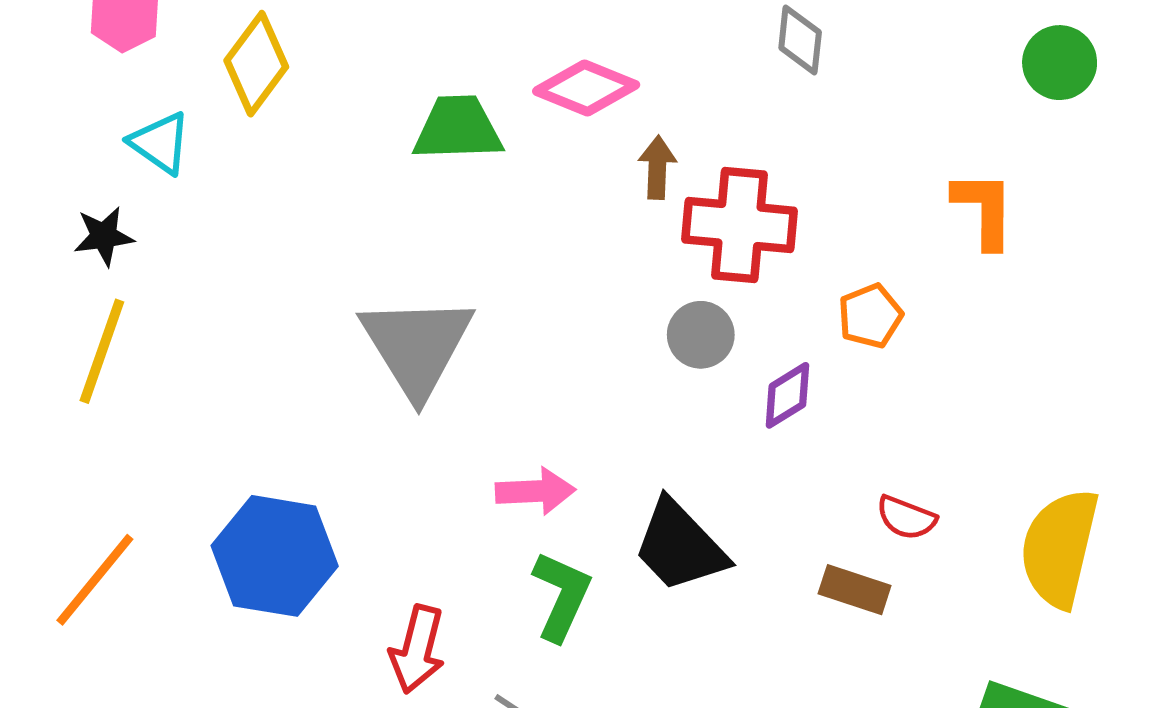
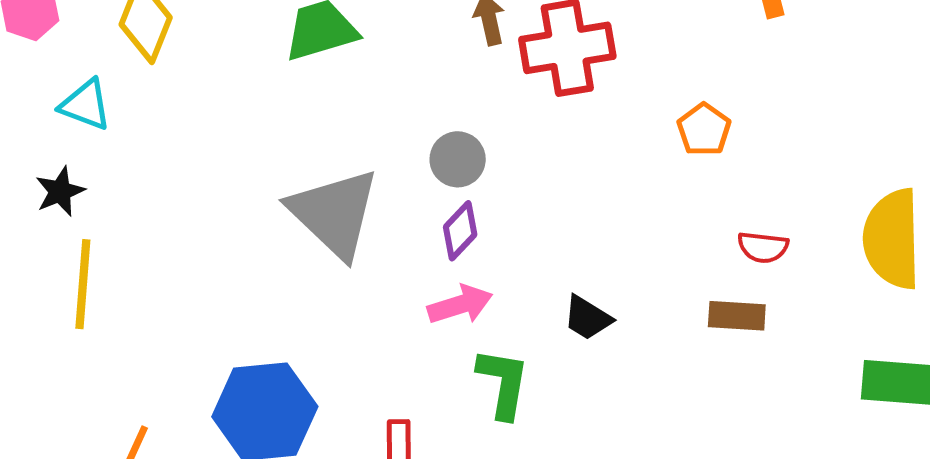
orange pentagon: (870, 316) -> (704, 130), moved
gray circle: (701, 335) -> (458, 159), moved
purple diamond: (787, 395) -> (460, 231), moved
black trapezoid: (680, 546) -> (587, 318), size x0.6

